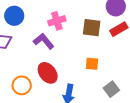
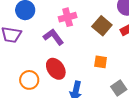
brown square: (92, 28) -> (102, 26), turned 30

